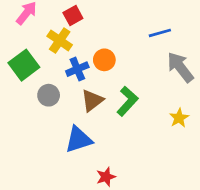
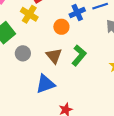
blue cross: (77, 69) -> (77, 12), moved
brown triangle: (92, 100) -> (54, 56), turned -30

